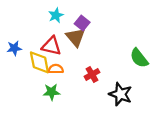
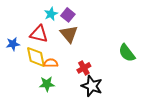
purple square: (82, 23) -> (68, 15), moved
red triangle: (51, 46) -> (39, 34), moved
black star: (120, 94) -> (92, 86), moved

